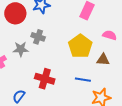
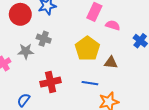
pink semicircle: (110, 35) -> (113, 25), moved
red cross: (45, 79) -> (51, 82), turned -30

